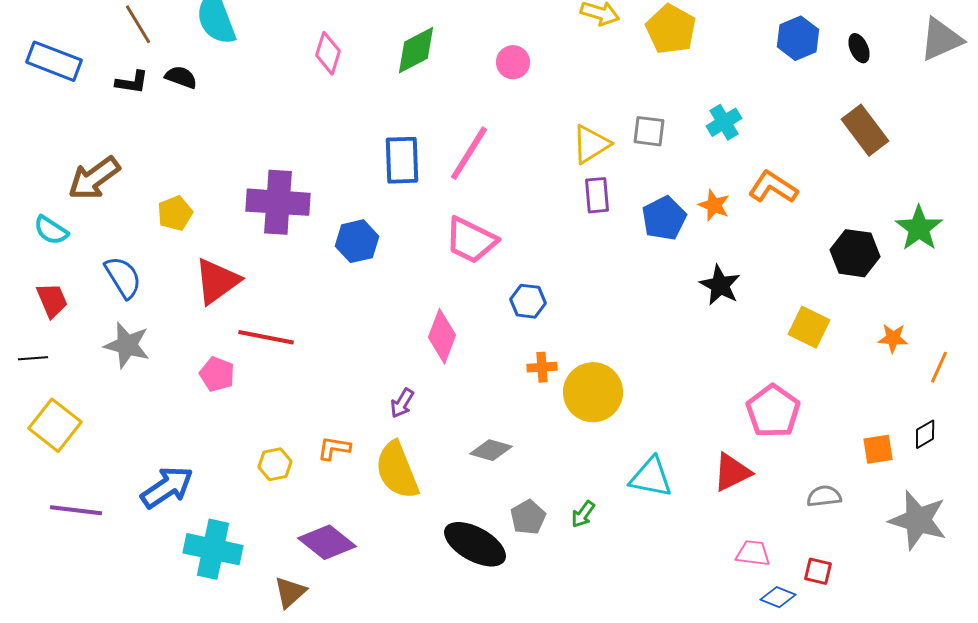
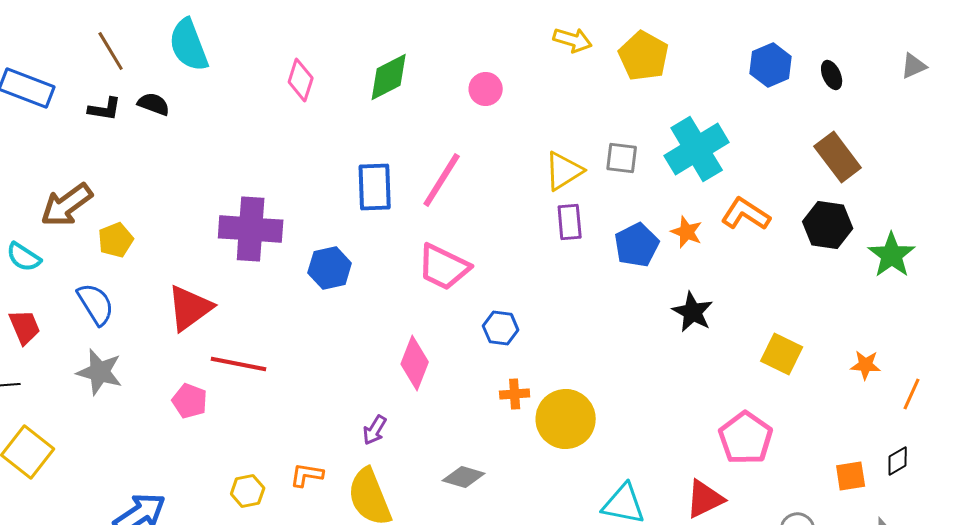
gray triangle: (941, 39) -> (914, 66), size x0.6
cyan cross: (724, 122) -> (697, 149), size x1.8
yellow pentagon: (175, 213) -> (116, 240), moved
black hexagon: (855, 253) -> (828, 225), moved

